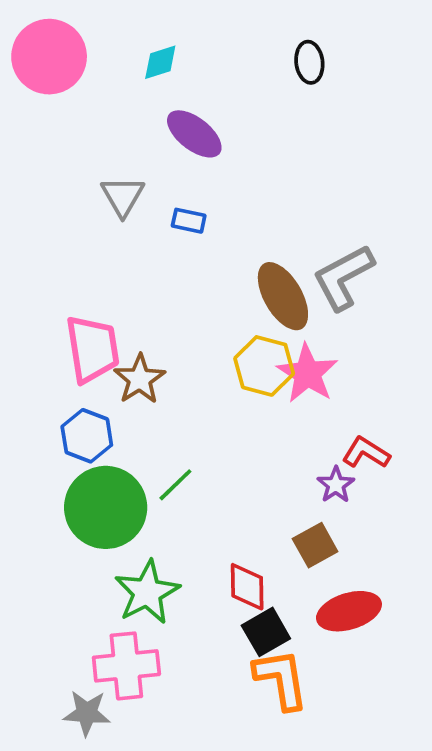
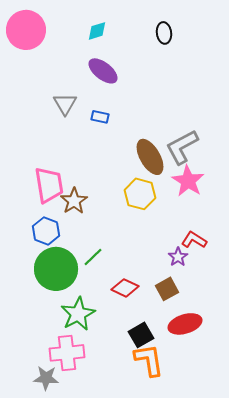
cyan diamond: (160, 62) -> (97, 31), moved
pink star: (307, 374) -> (188, 181), moved
red diamond: (247, 587) -> (125, 288), moved, turned -64

